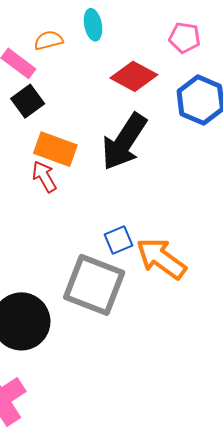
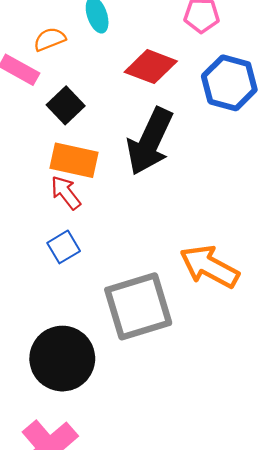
black square: (28, 101) -> (66, 105), moved
blue square: (119, 240) -> (64, 247), moved
gray square: (94, 285) -> (138, 306), turned -30

